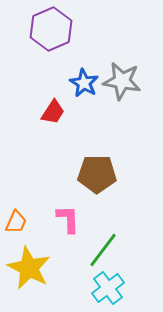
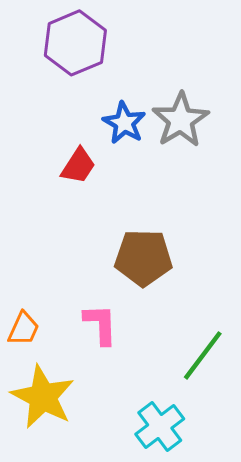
gray star: (122, 81) -> (180, 120), turned 30
green line: (103, 250) -> (203, 355), moved

